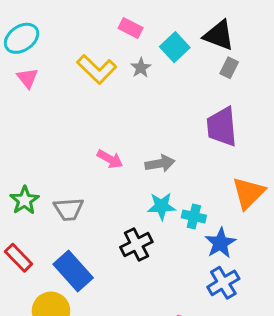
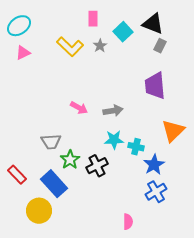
pink rectangle: (131, 28) -> (93, 19), turned 63
pink triangle: (27, 78) -> (23, 53), turned 42
green star: (24, 200) -> (70, 160), moved

